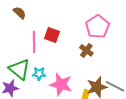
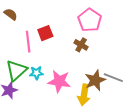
red square: (52, 35) -> (45, 33), turned -35
green triangle: (19, 69) -> (16, 70), turned 45

